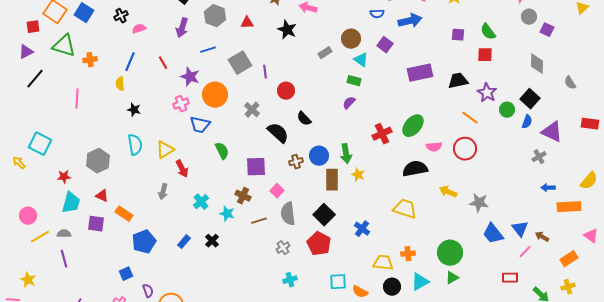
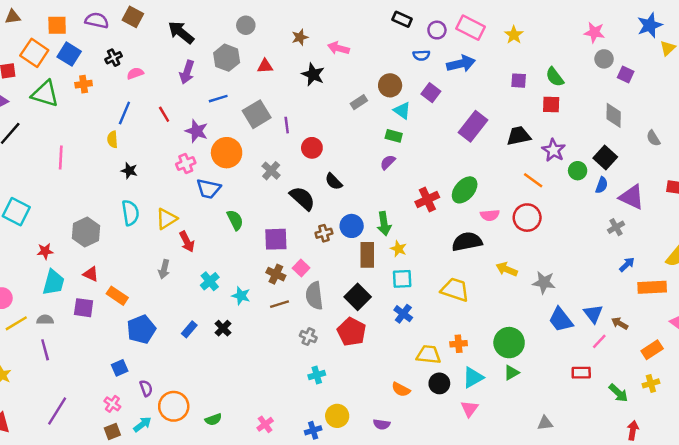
orange cross: (90, 60) -> (84, 84), moved
purple rectangle: (420, 73) -> (473, 126), turned -40
blue arrow: (548, 188) -> (627, 264), turned 136
brown cross: (243, 196) -> (276, 274), moved
gray cross: (283, 248) -> (308, 337), turned -32
cyan square: (338, 282) -> (402, 279), moved

